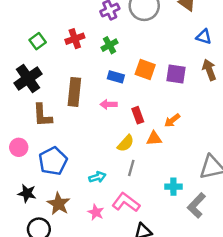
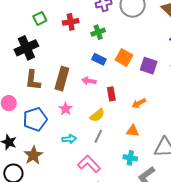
brown rectangle: (74, 92) -> (62, 79), moved
orange triangle: (154, 138) -> (133, 131), moved
pink star: (96, 212) -> (66, 109), moved

